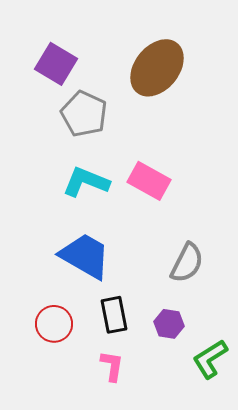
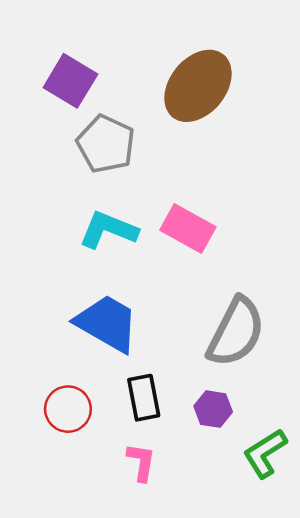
gray semicircle: (187, 263) -> (236, 332), size x1.4

